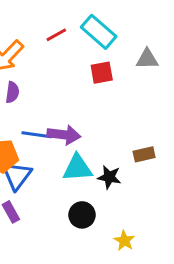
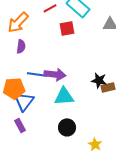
red square: (102, 73) -> (67, 28), moved
black star: (109, 177) -> (99, 80), moved

